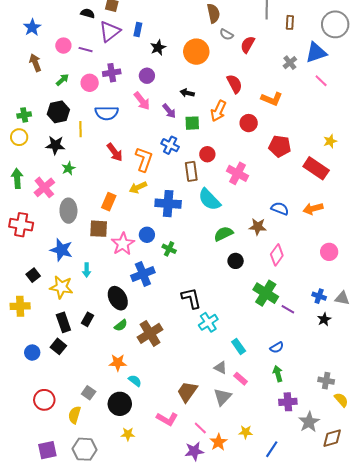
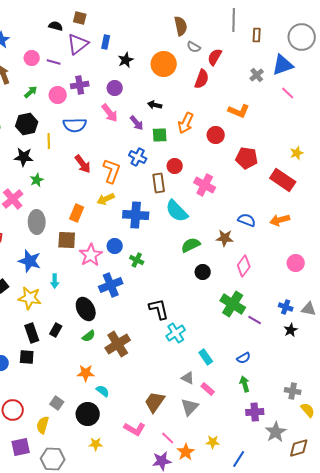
red semicircle: (235, 84) -> (202, 79), moved, turned 48
black square: (58, 346) -> (27, 357), turned -35
purple square: (47, 450) -> (21, 447), moved

